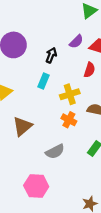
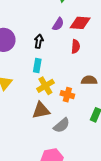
yellow cross: (70, 94) -> (45, 86), moved
brown triangle: (22, 126) -> (41, 110), moved, turned 42

